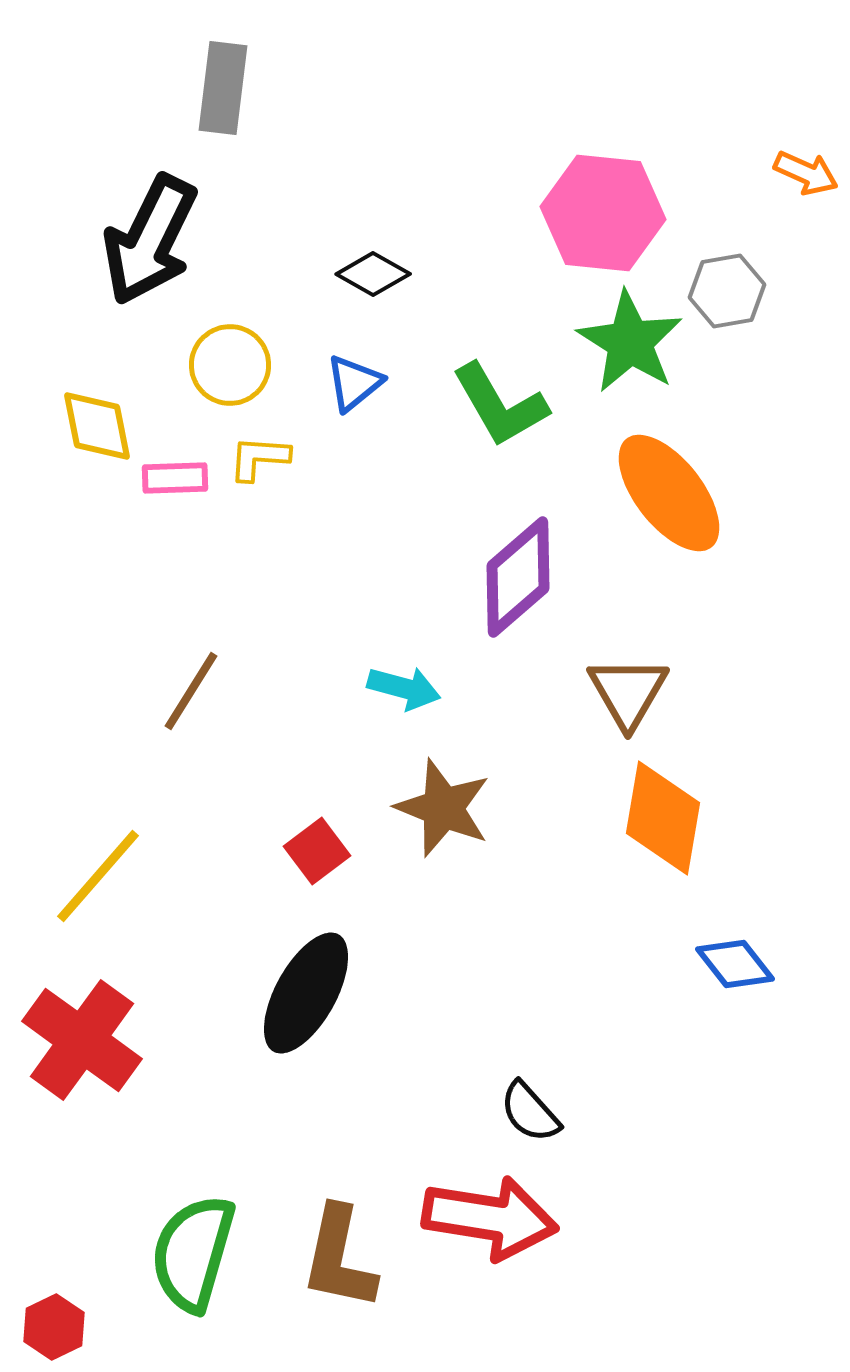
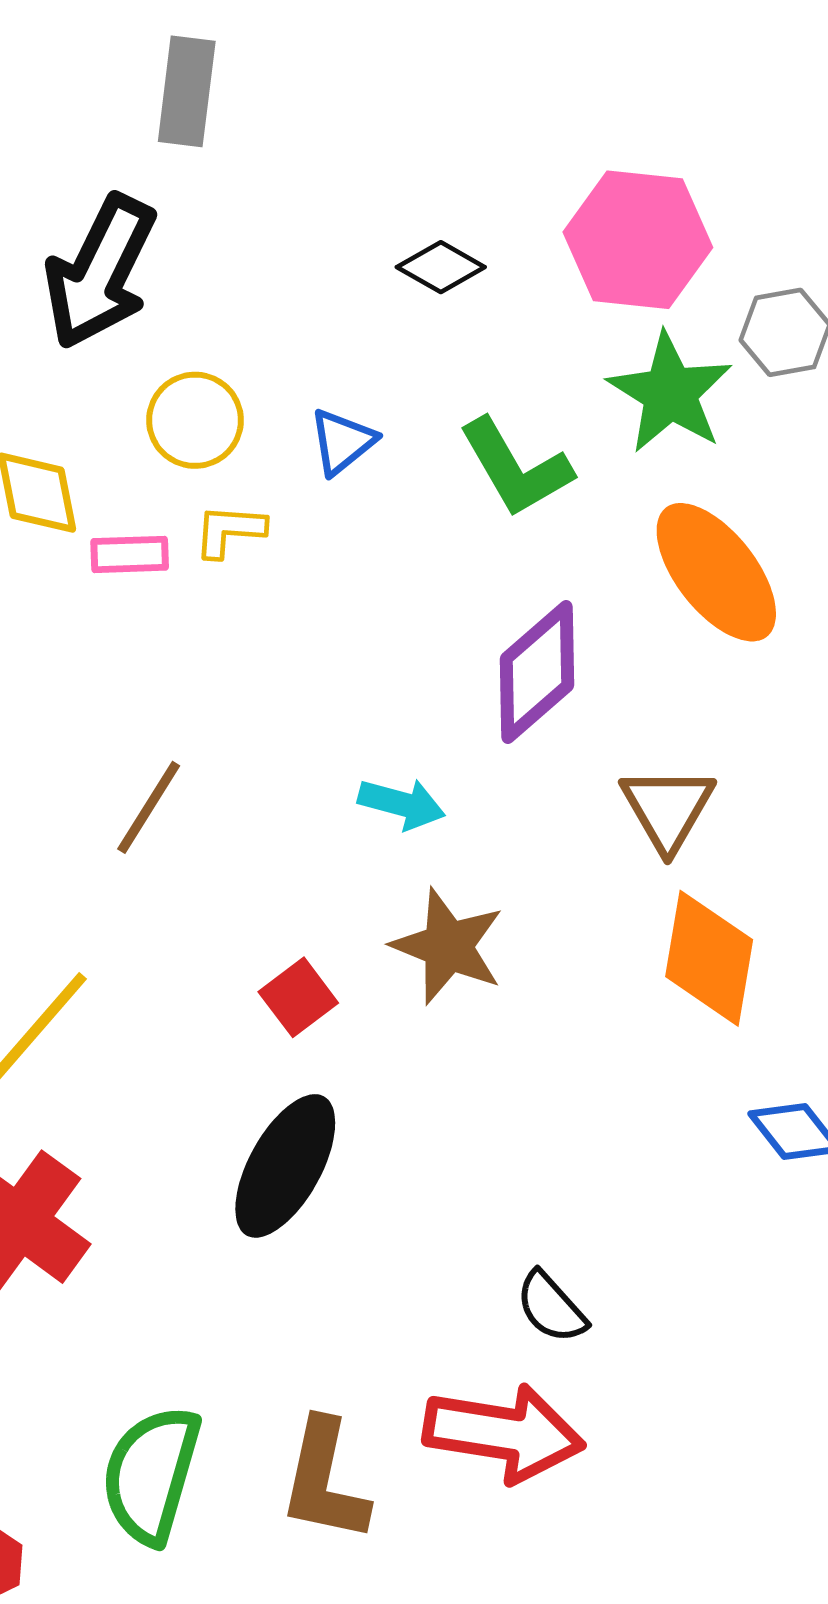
black diamond: (373, 274) -> (441, 267), moved

